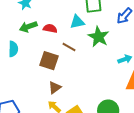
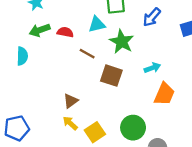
brown square: (49, 61) -> (111, 76), moved

